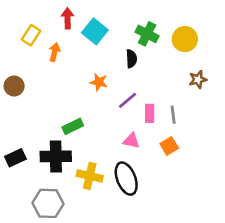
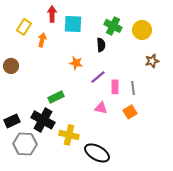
cyan square: (95, 31) -> (73, 24), turned -36
black cross: (56, 156) -> (43, 120), turned 30
black ellipse: (126, 179) -> (97, 153), moved, turned -40
gray hexagon: (48, 203) -> (25, 144), moved

